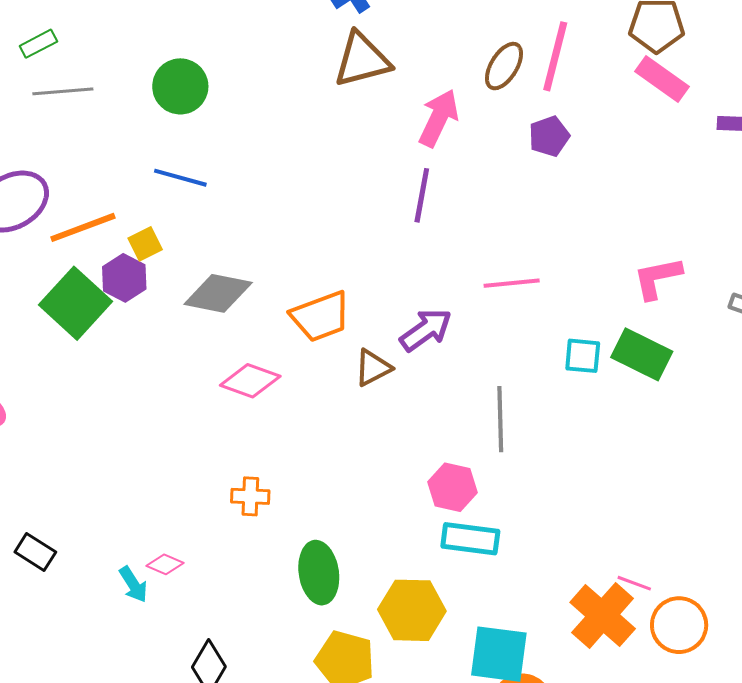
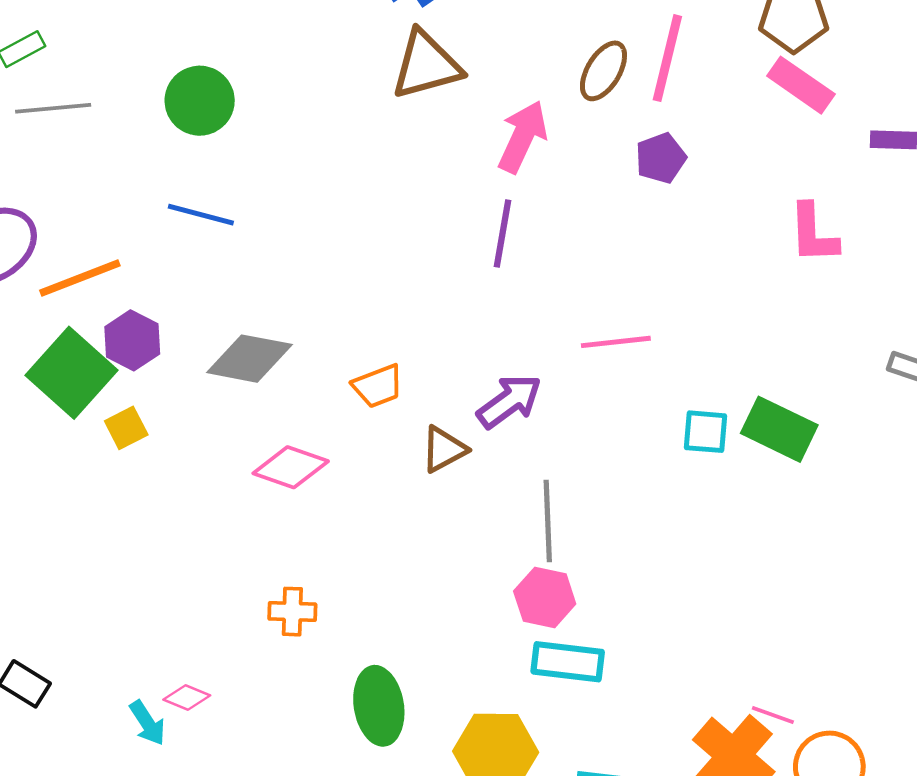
yellow square: (145, 244) -> (126, 428), moved
pink L-shape: (657, 278) -> (813, 234), moved, turned -80
orange trapezoid: (321, 316) -> (378, 386), size x0.7
gray line: (500, 419) -> (548, 521), moved

